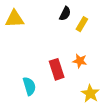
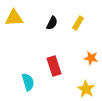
black semicircle: (65, 14) -> (52, 23), moved
orange star: (80, 61) -> (91, 58), moved

